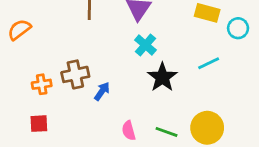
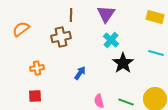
cyan line: (209, 63) -> (156, 53), turned 42
brown cross: (75, 74) -> (61, 37), moved

